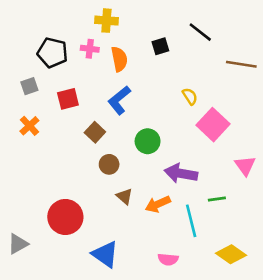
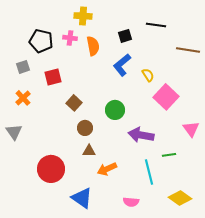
black line: (200, 32) -> (156, 25), turned -30
blue L-shape: (119, 100) -> (122, 65), moved
brown triangle: (124, 196) -> (89, 151), moved, turned -40
orange arrow: (158, 204) -> (107, 169), moved
gray triangle: (18, 244) -> (14, 132), moved, turned -36

